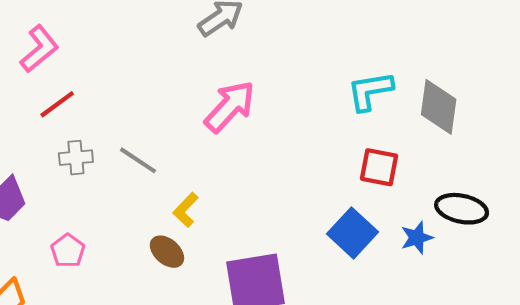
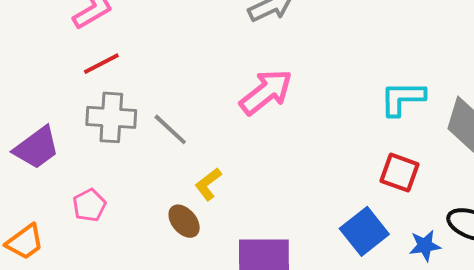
gray cross: (76, 158) -> (111, 117), size x1.5

